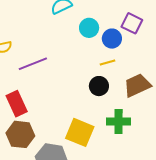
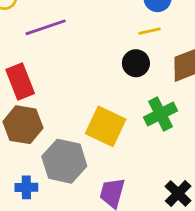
green cross: (119, 121) -> (160, 114), turned -30

